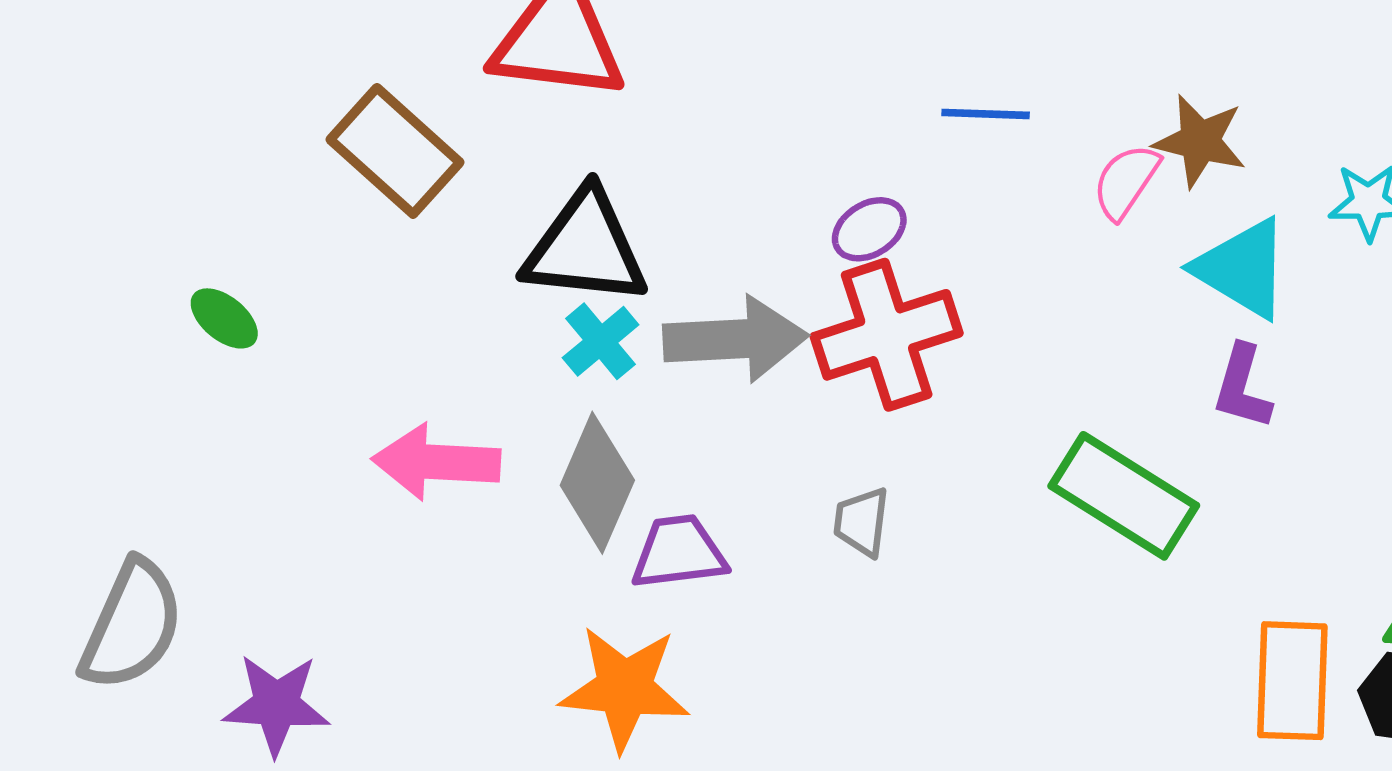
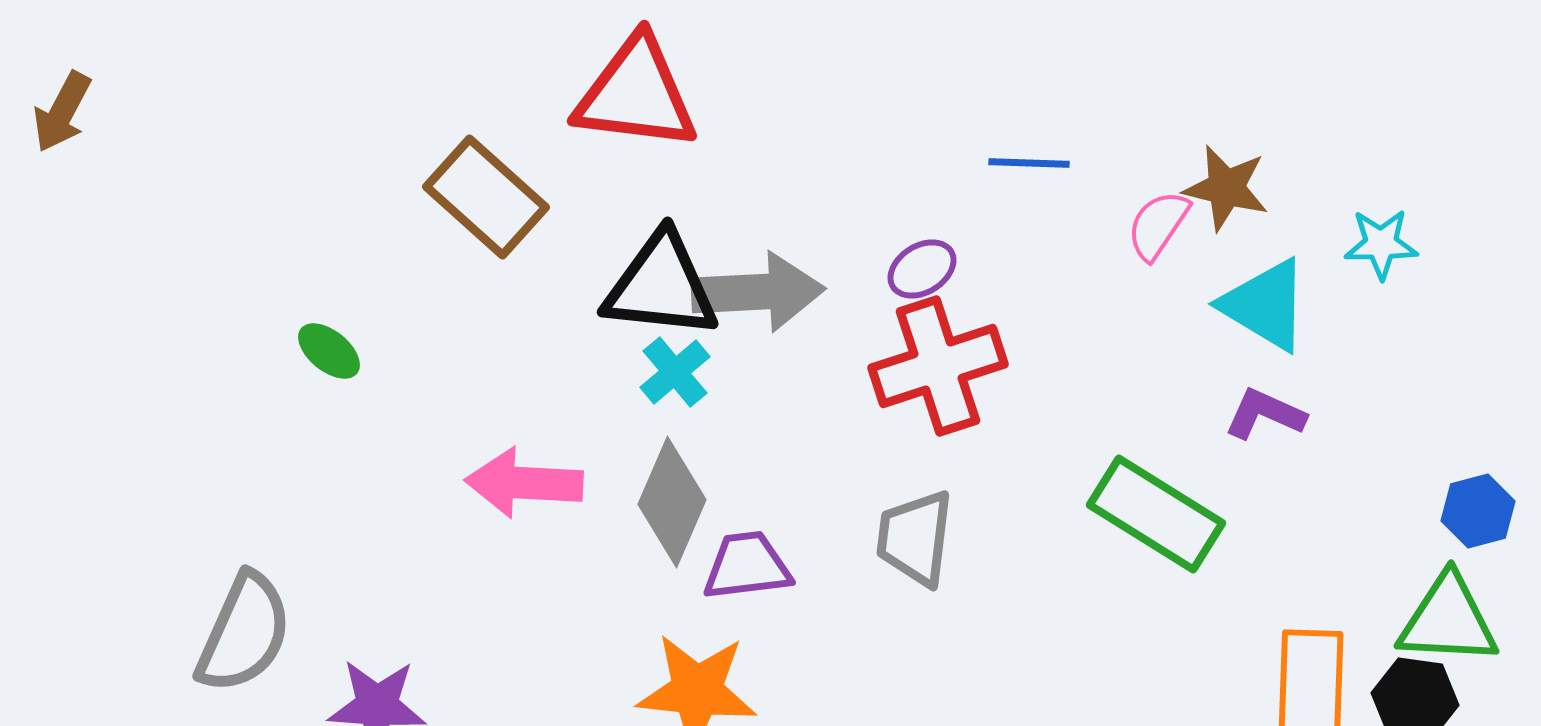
gray arrow: (735, 339) -> (758, 292), moved
purple L-shape: (1242, 387) -> (1265, 414), turned 98
gray trapezoid: (862, 522) -> (915, 538), size x1.5

